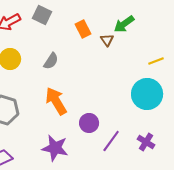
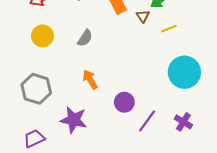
yellow line: (156, 61) -> (169, 29), moved
orange arrow: (56, 101) -> (90, 79), size x0.7
purple star: (55, 148) -> (74, 120), moved

